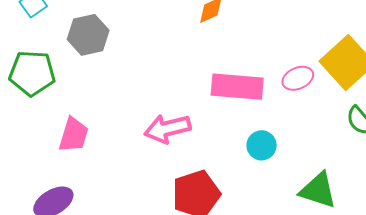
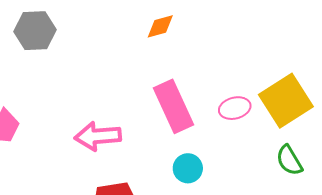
pink rectangle: (237, 87) -> (174, 106), turned 51

